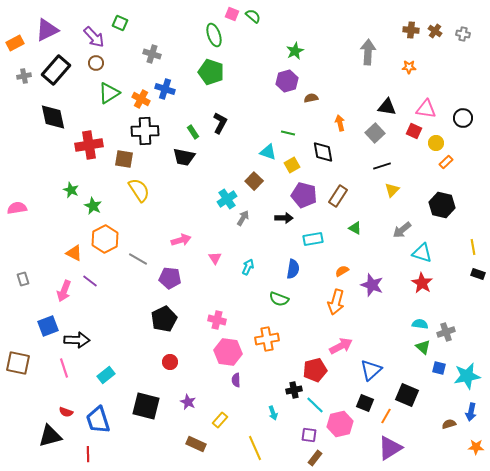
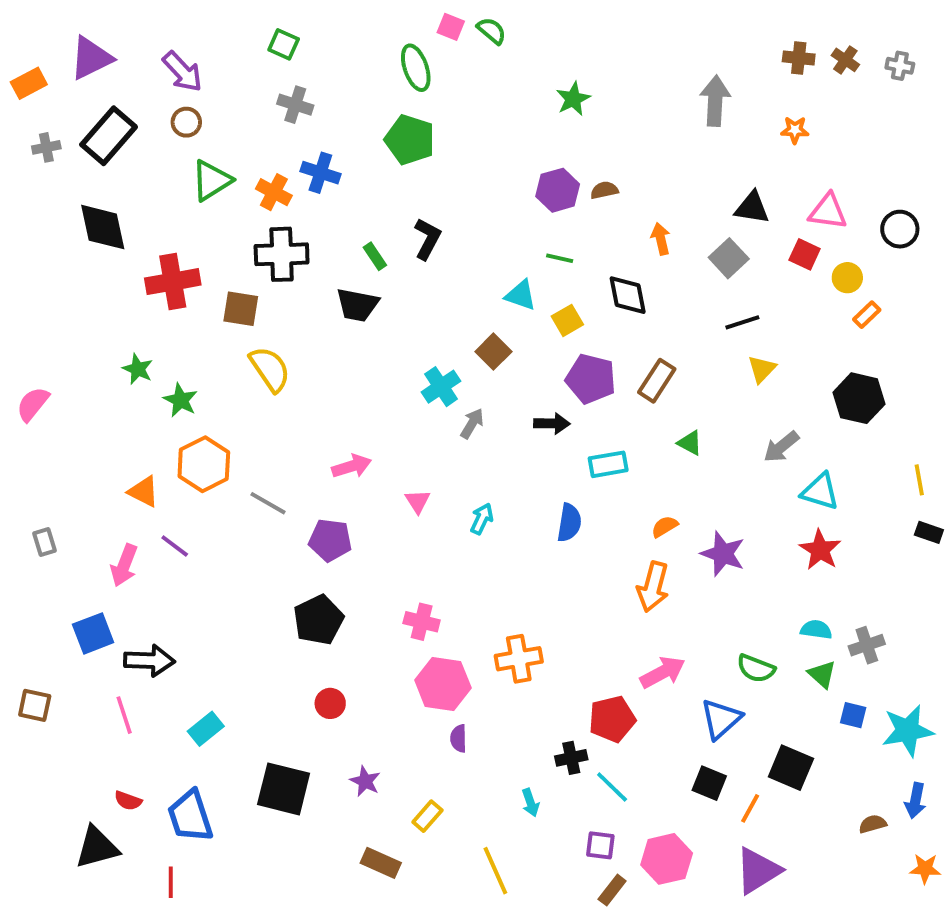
green square: (120, 23) -> (284, 44), moved
purple hexagon: (287, 81) -> (558, 190), moved
pink semicircle: (17, 208) -> (33, 404), turned -42
green semicircle: (279, 299) -> (756, 668), moved
brown square: (18, 363) -> (35, 705), size x0.7
pink hexagon: (340, 424) -> (667, 859), moved

